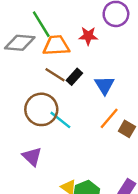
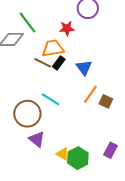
orange trapezoid: (56, 46) -> (53, 48), moved
brown circle: (41, 109) -> (27, 114), moved
purple triangle: (32, 157) -> (37, 139), moved

